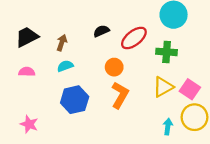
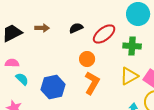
brown arrow: (62, 43) -> (42, 28), moved, turned 72
cyan semicircle: (65, 66) -> (22, 79), moved, turned 64

